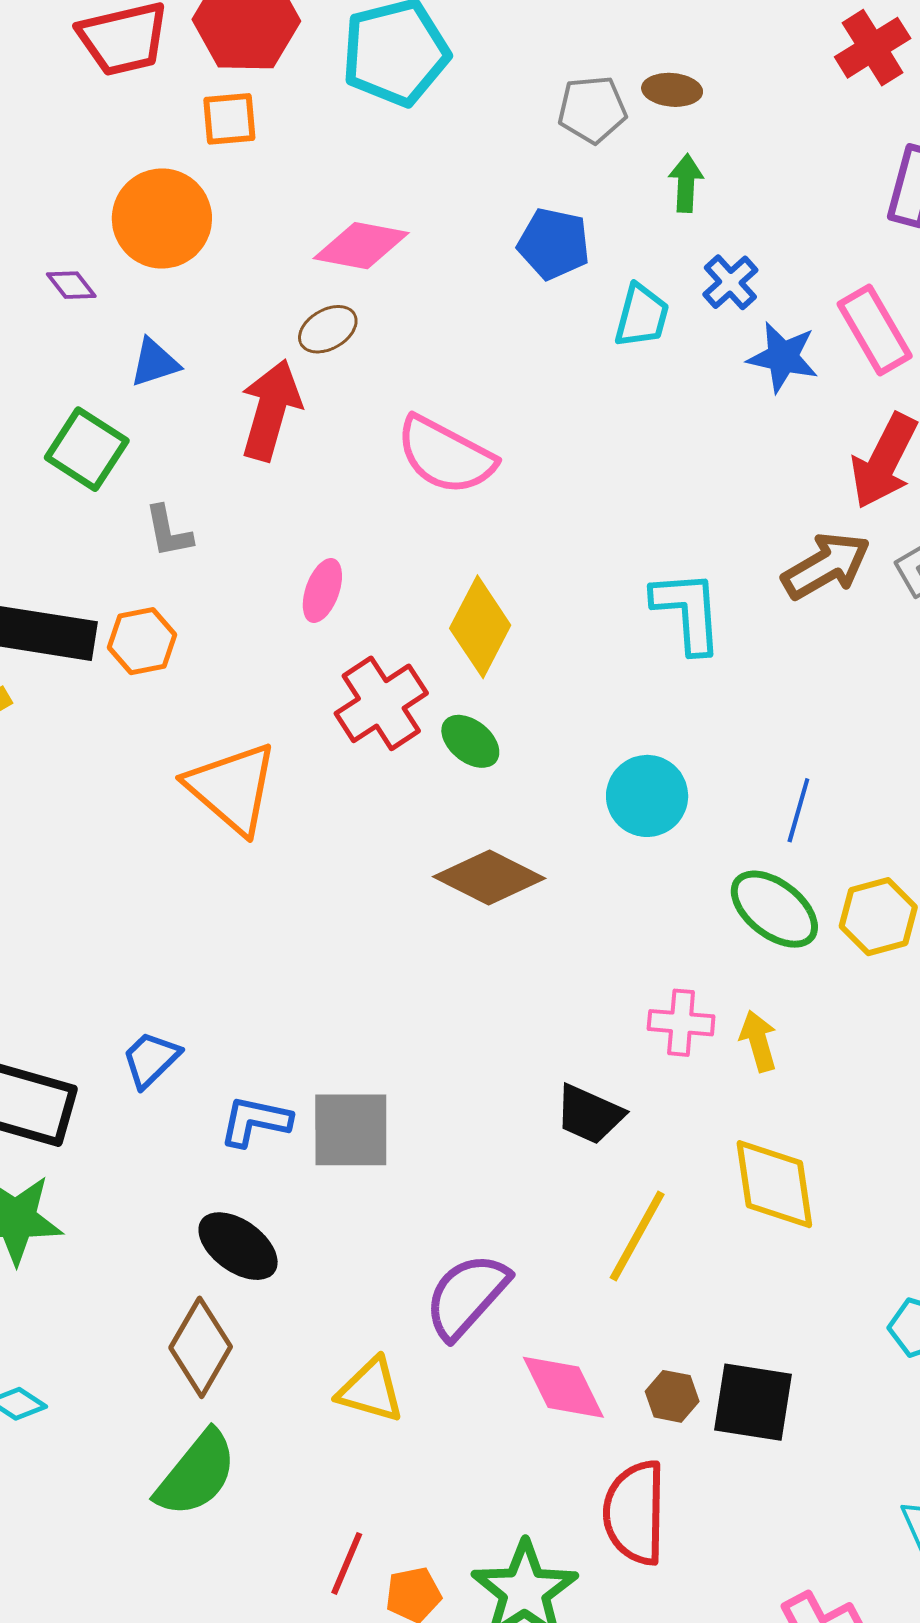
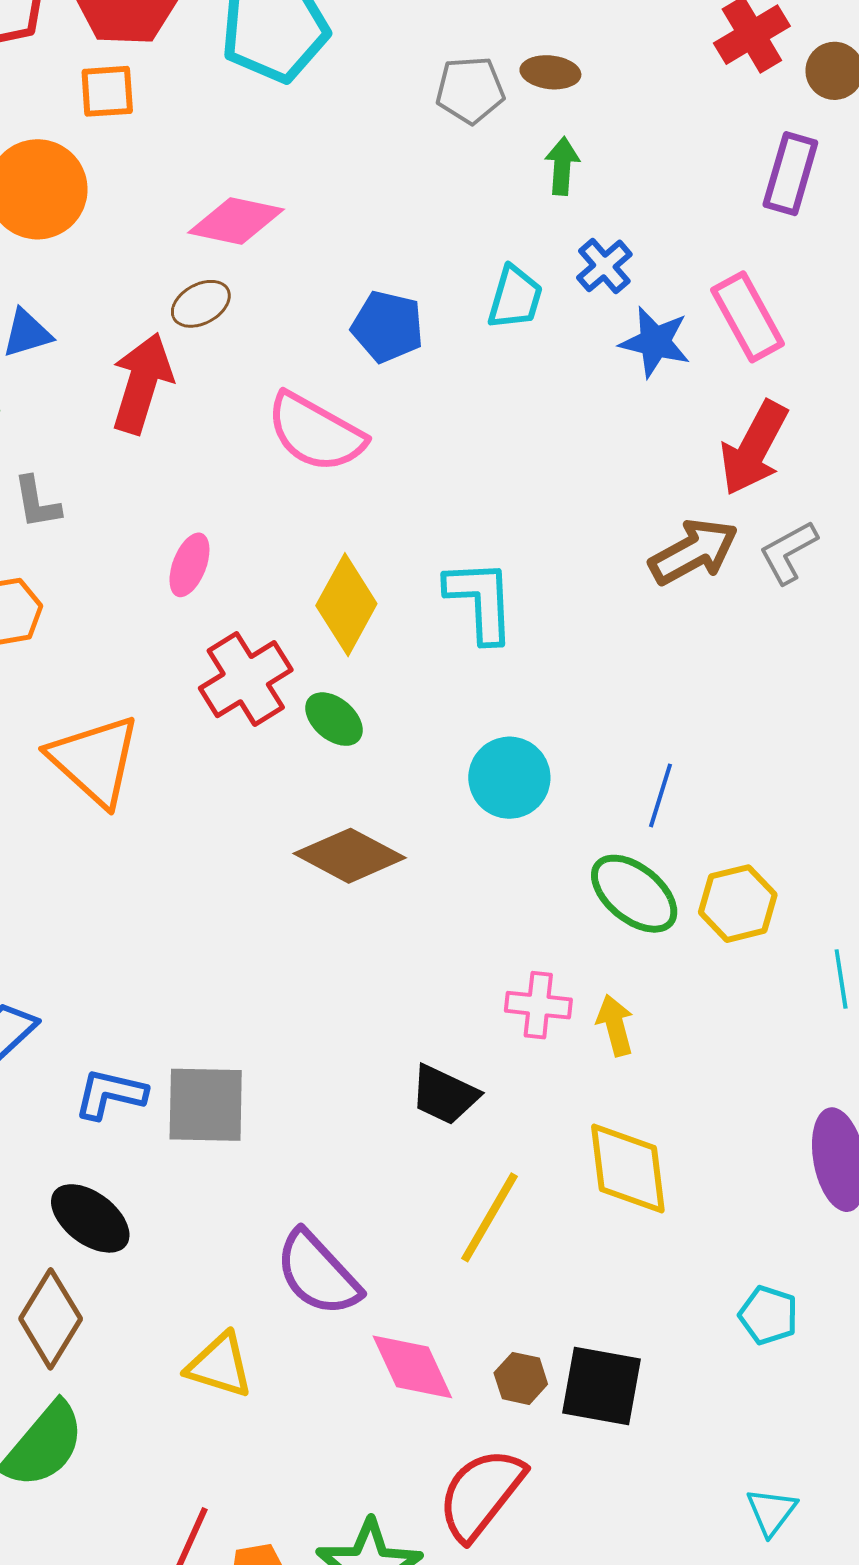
blue pentagon: (554, 244) -> (387, 327), moved
cyan L-shape: (688, 611) -> (480, 601), moved
purple semicircle: (467, 1296) -> (318, 1273), turned -86
red semicircle: (635, 1513) -> (481, 1494), turned 36

